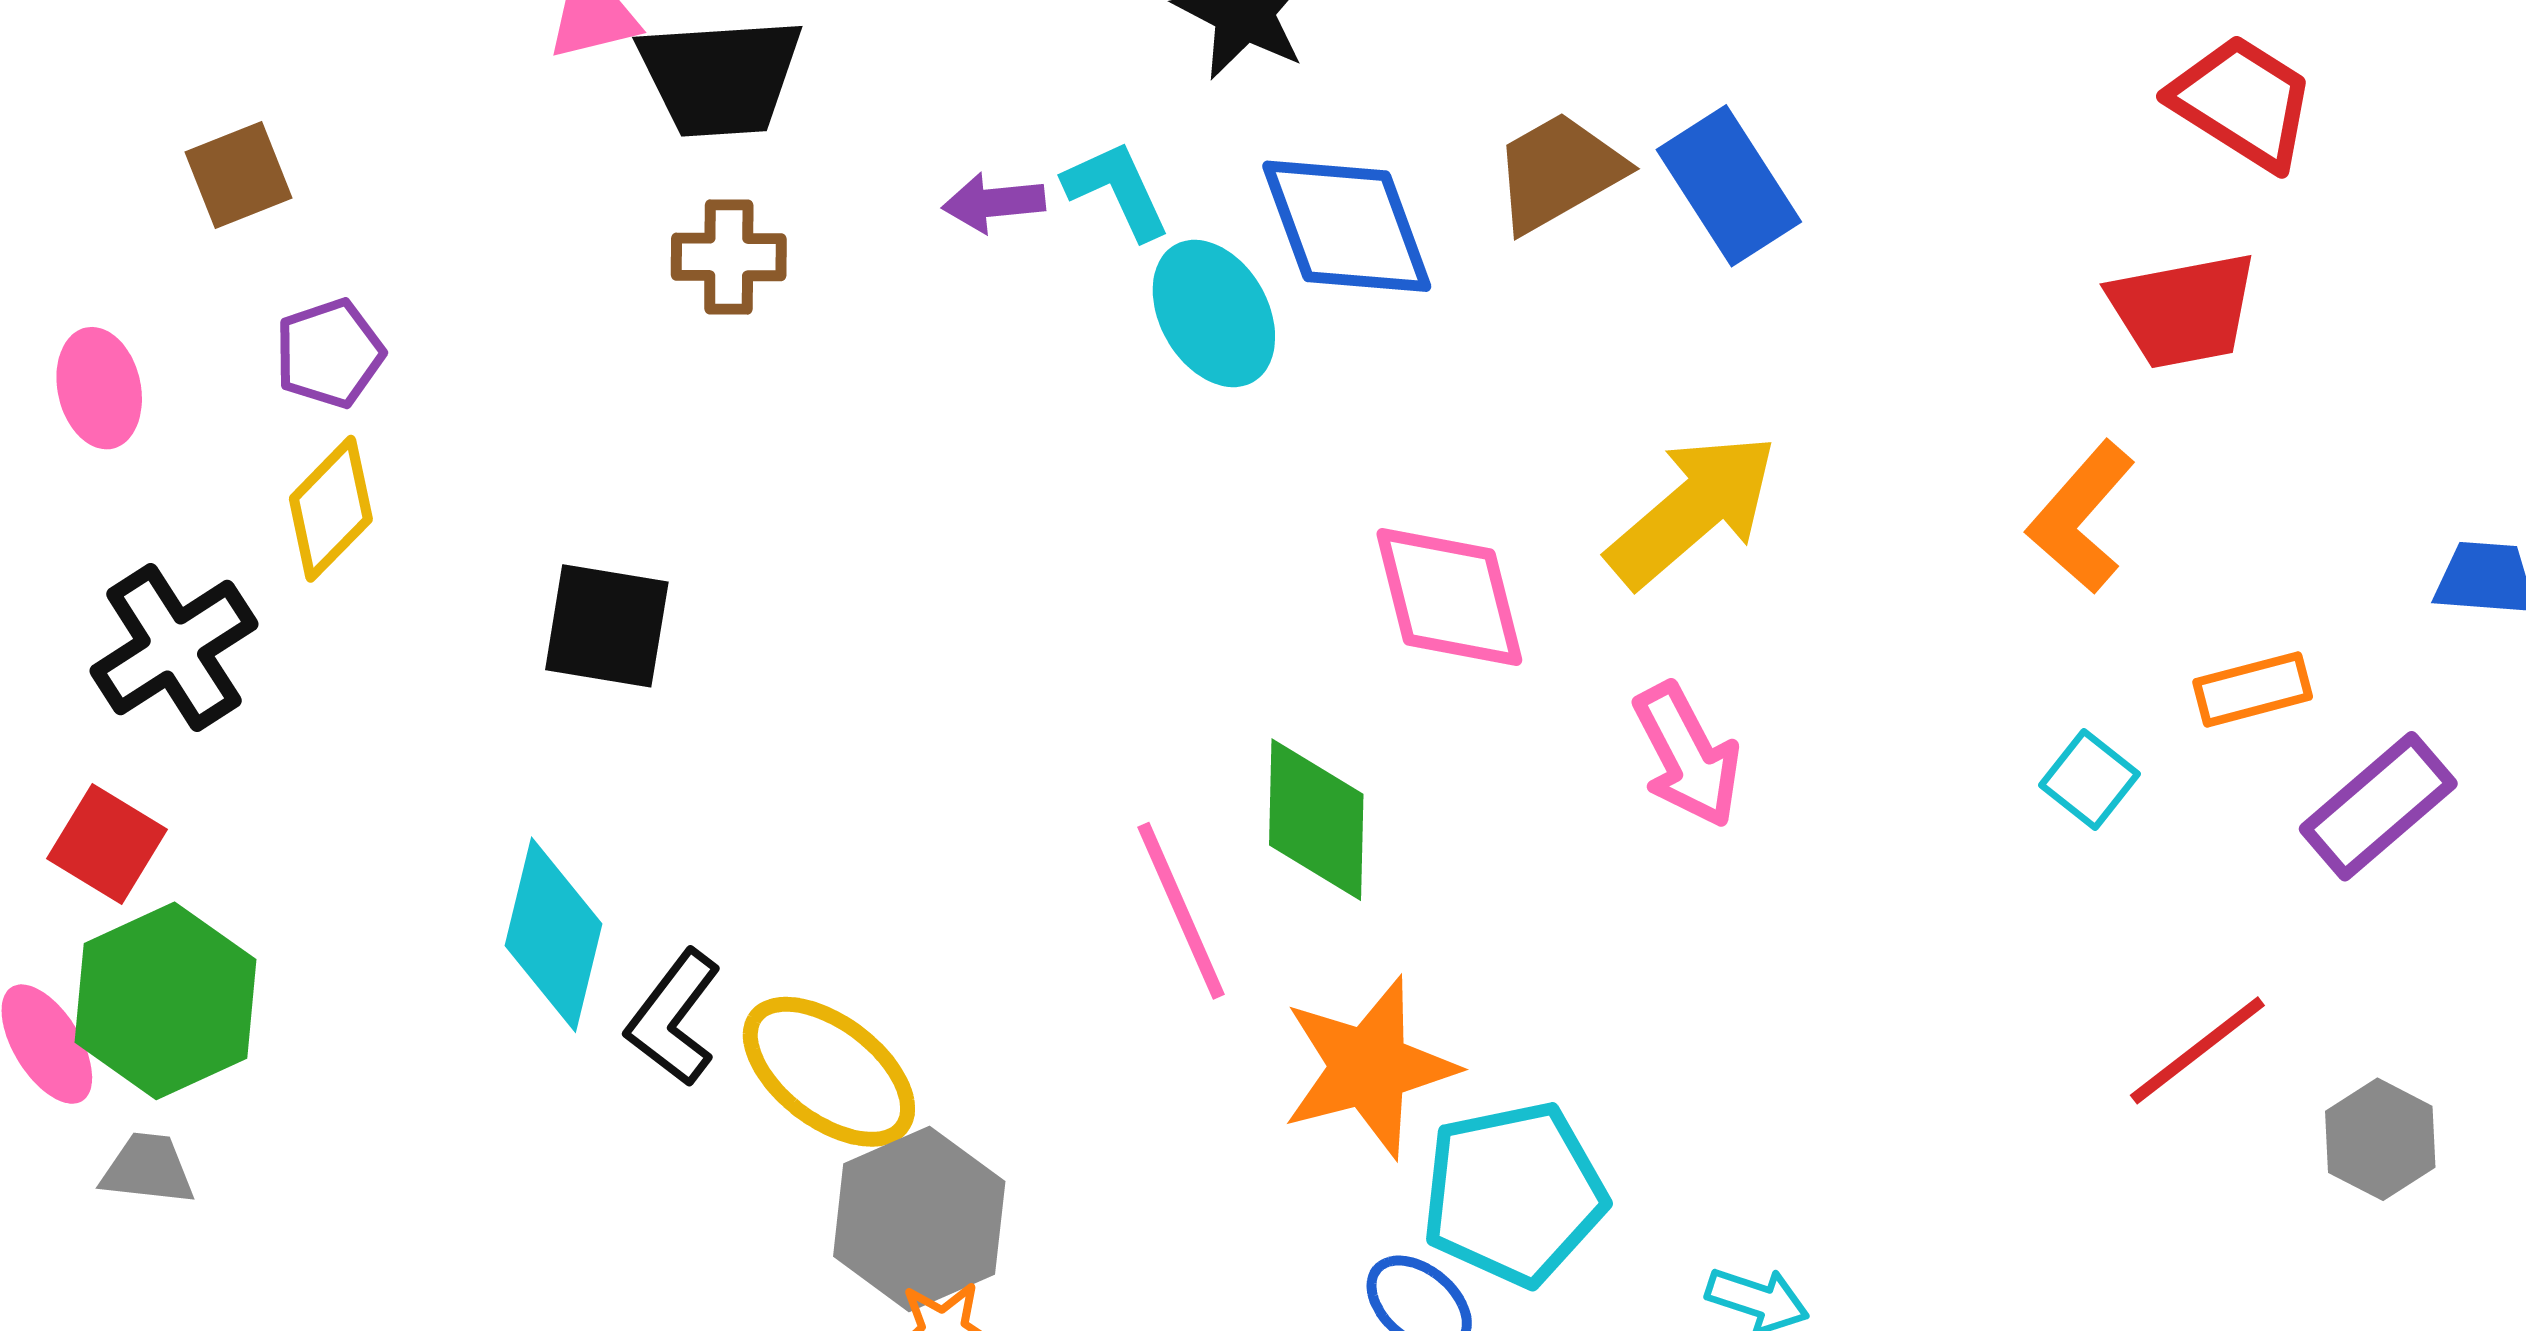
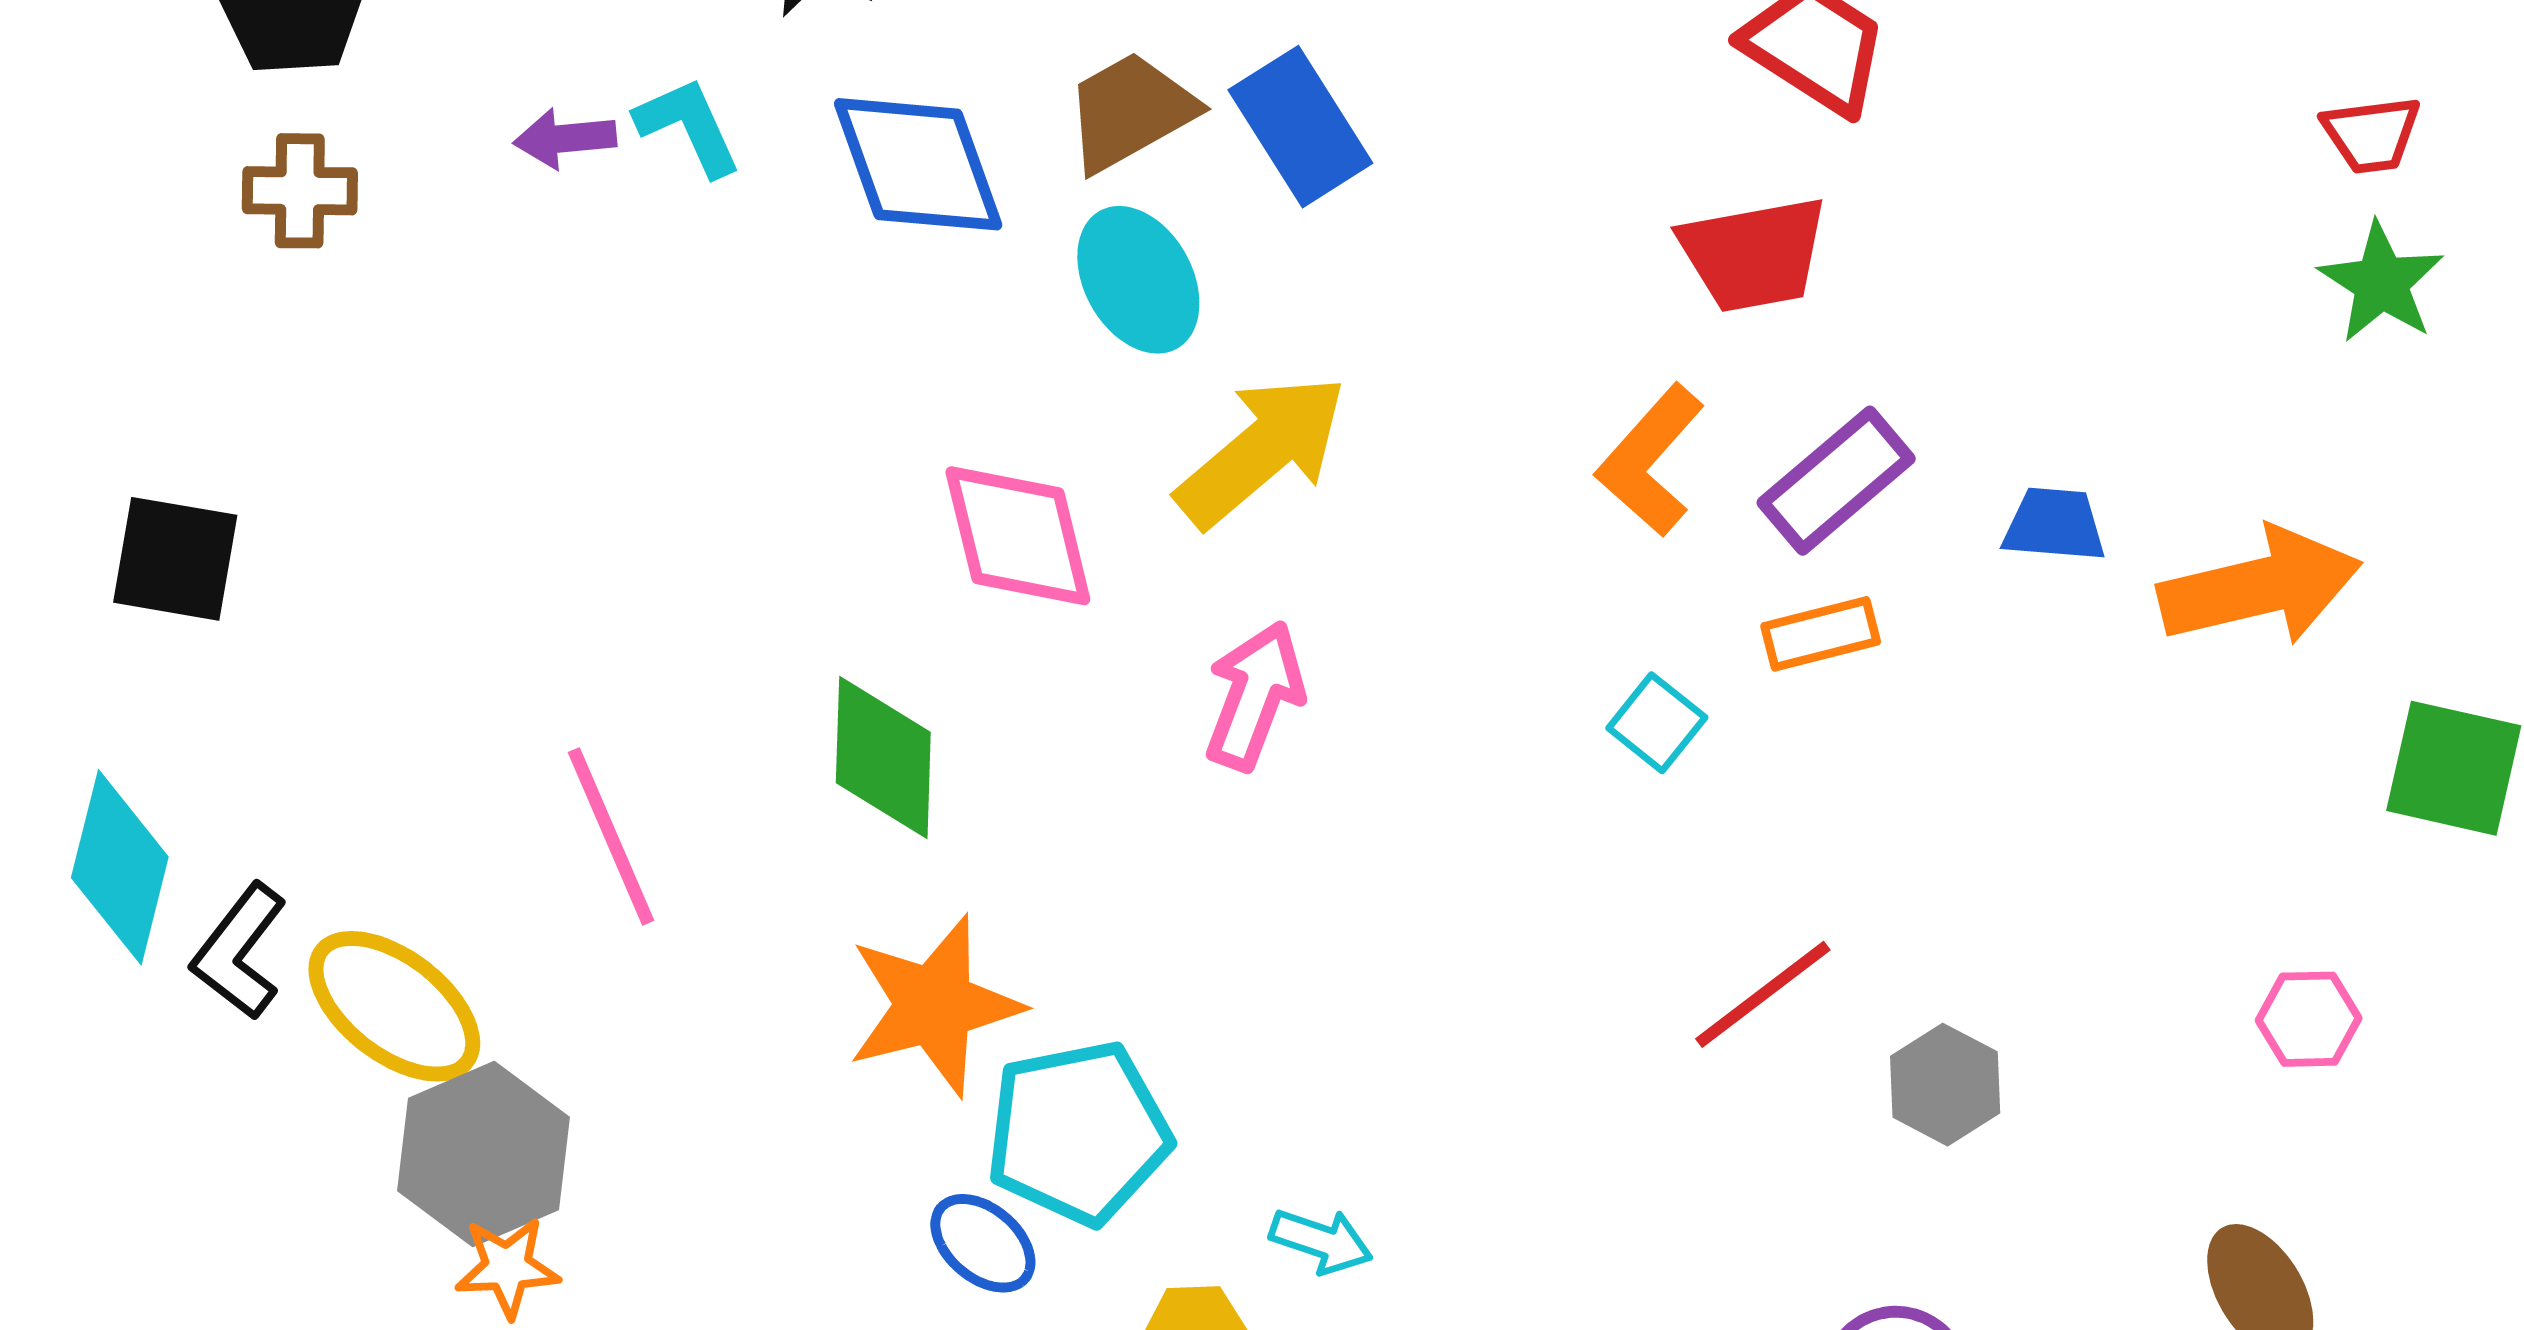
cyan ellipse: (1214, 314) -> (1138, 280), moved
pink arrow: (1687, 755) -> (1255, 696), turned -132
purple rectangle: (2378, 806) -> (1836, 481), moved
pink line: (1181, 911) -> (611, 836), moved

